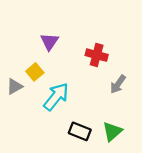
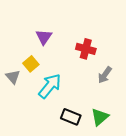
gray triangle: (15, 86) -> (13, 77), turned -42

